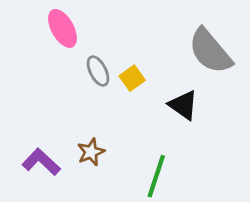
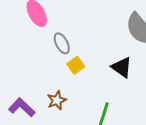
yellow square: (132, 78) -> (76, 65), moved

